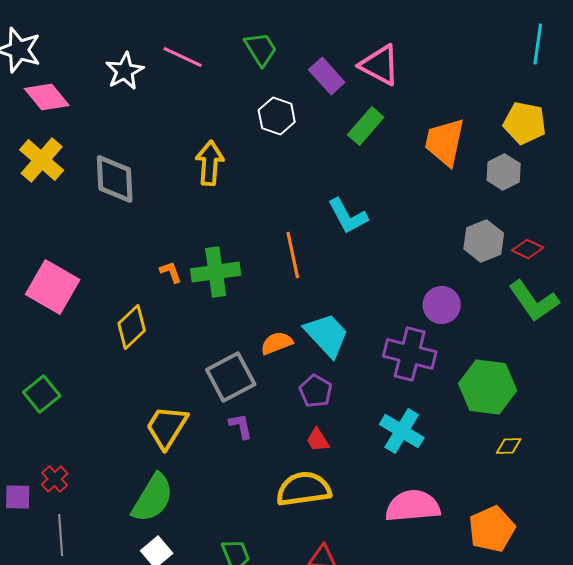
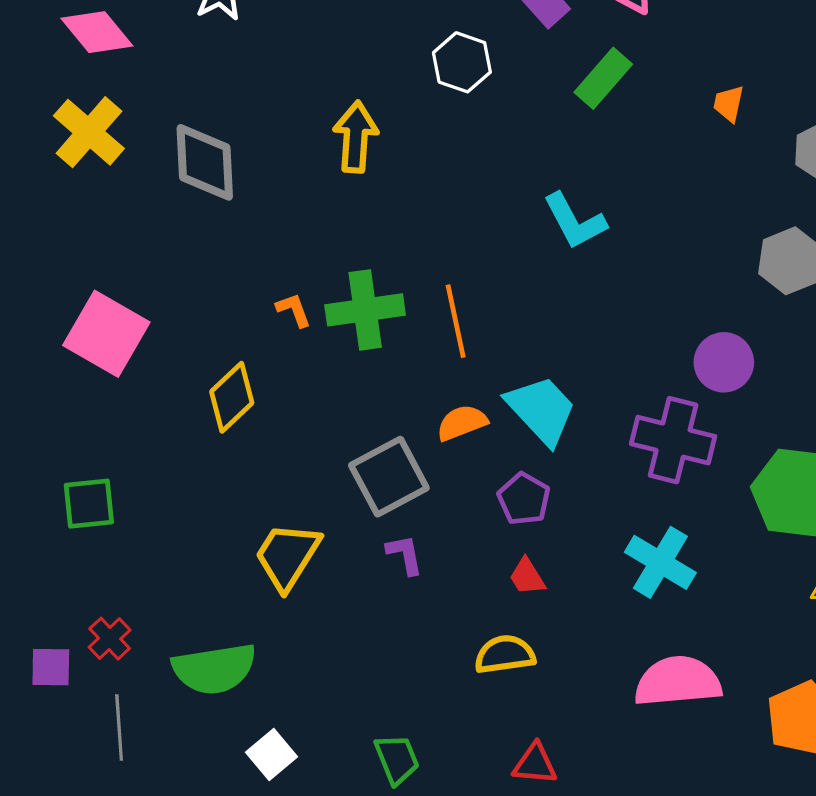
orange trapezoid: (445, 142) -> (729, 104), size x0.5
orange line: (293, 255) -> (456, 321), moved
green square: (42, 394) -> (89, 504), turned 33
yellow semicircle: (304, 489) -> (505, 654), size x0.7
green semicircle: (153, 498) -> (214, 669), moved, turned 50

